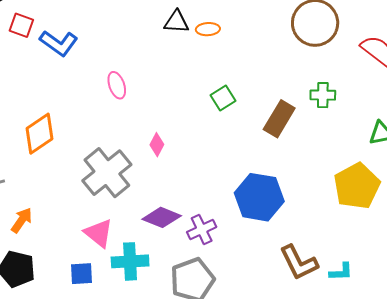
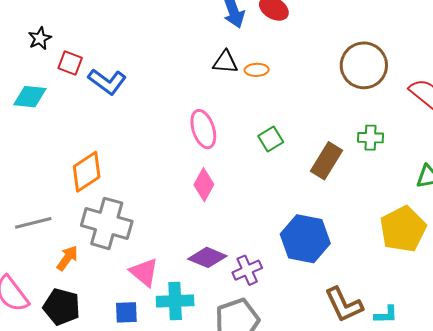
pink ellipse: (117, 85) -> (203, 129), moved, size x1.4
pink diamond: (157, 145) -> (204, 185), size x1.4
gray cross: (107, 173) -> (107, 223), moved, turned -36

